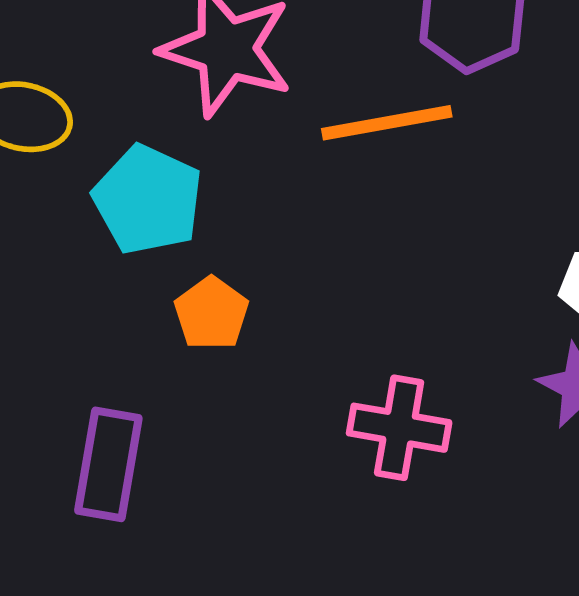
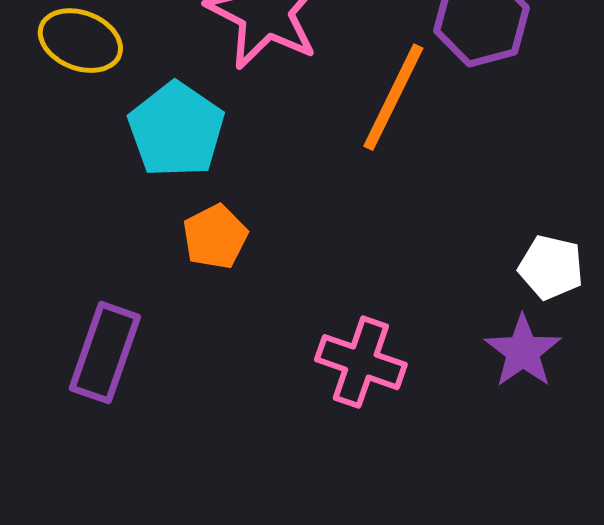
orange line: (387, 123) -> (393, 97), turned -63

